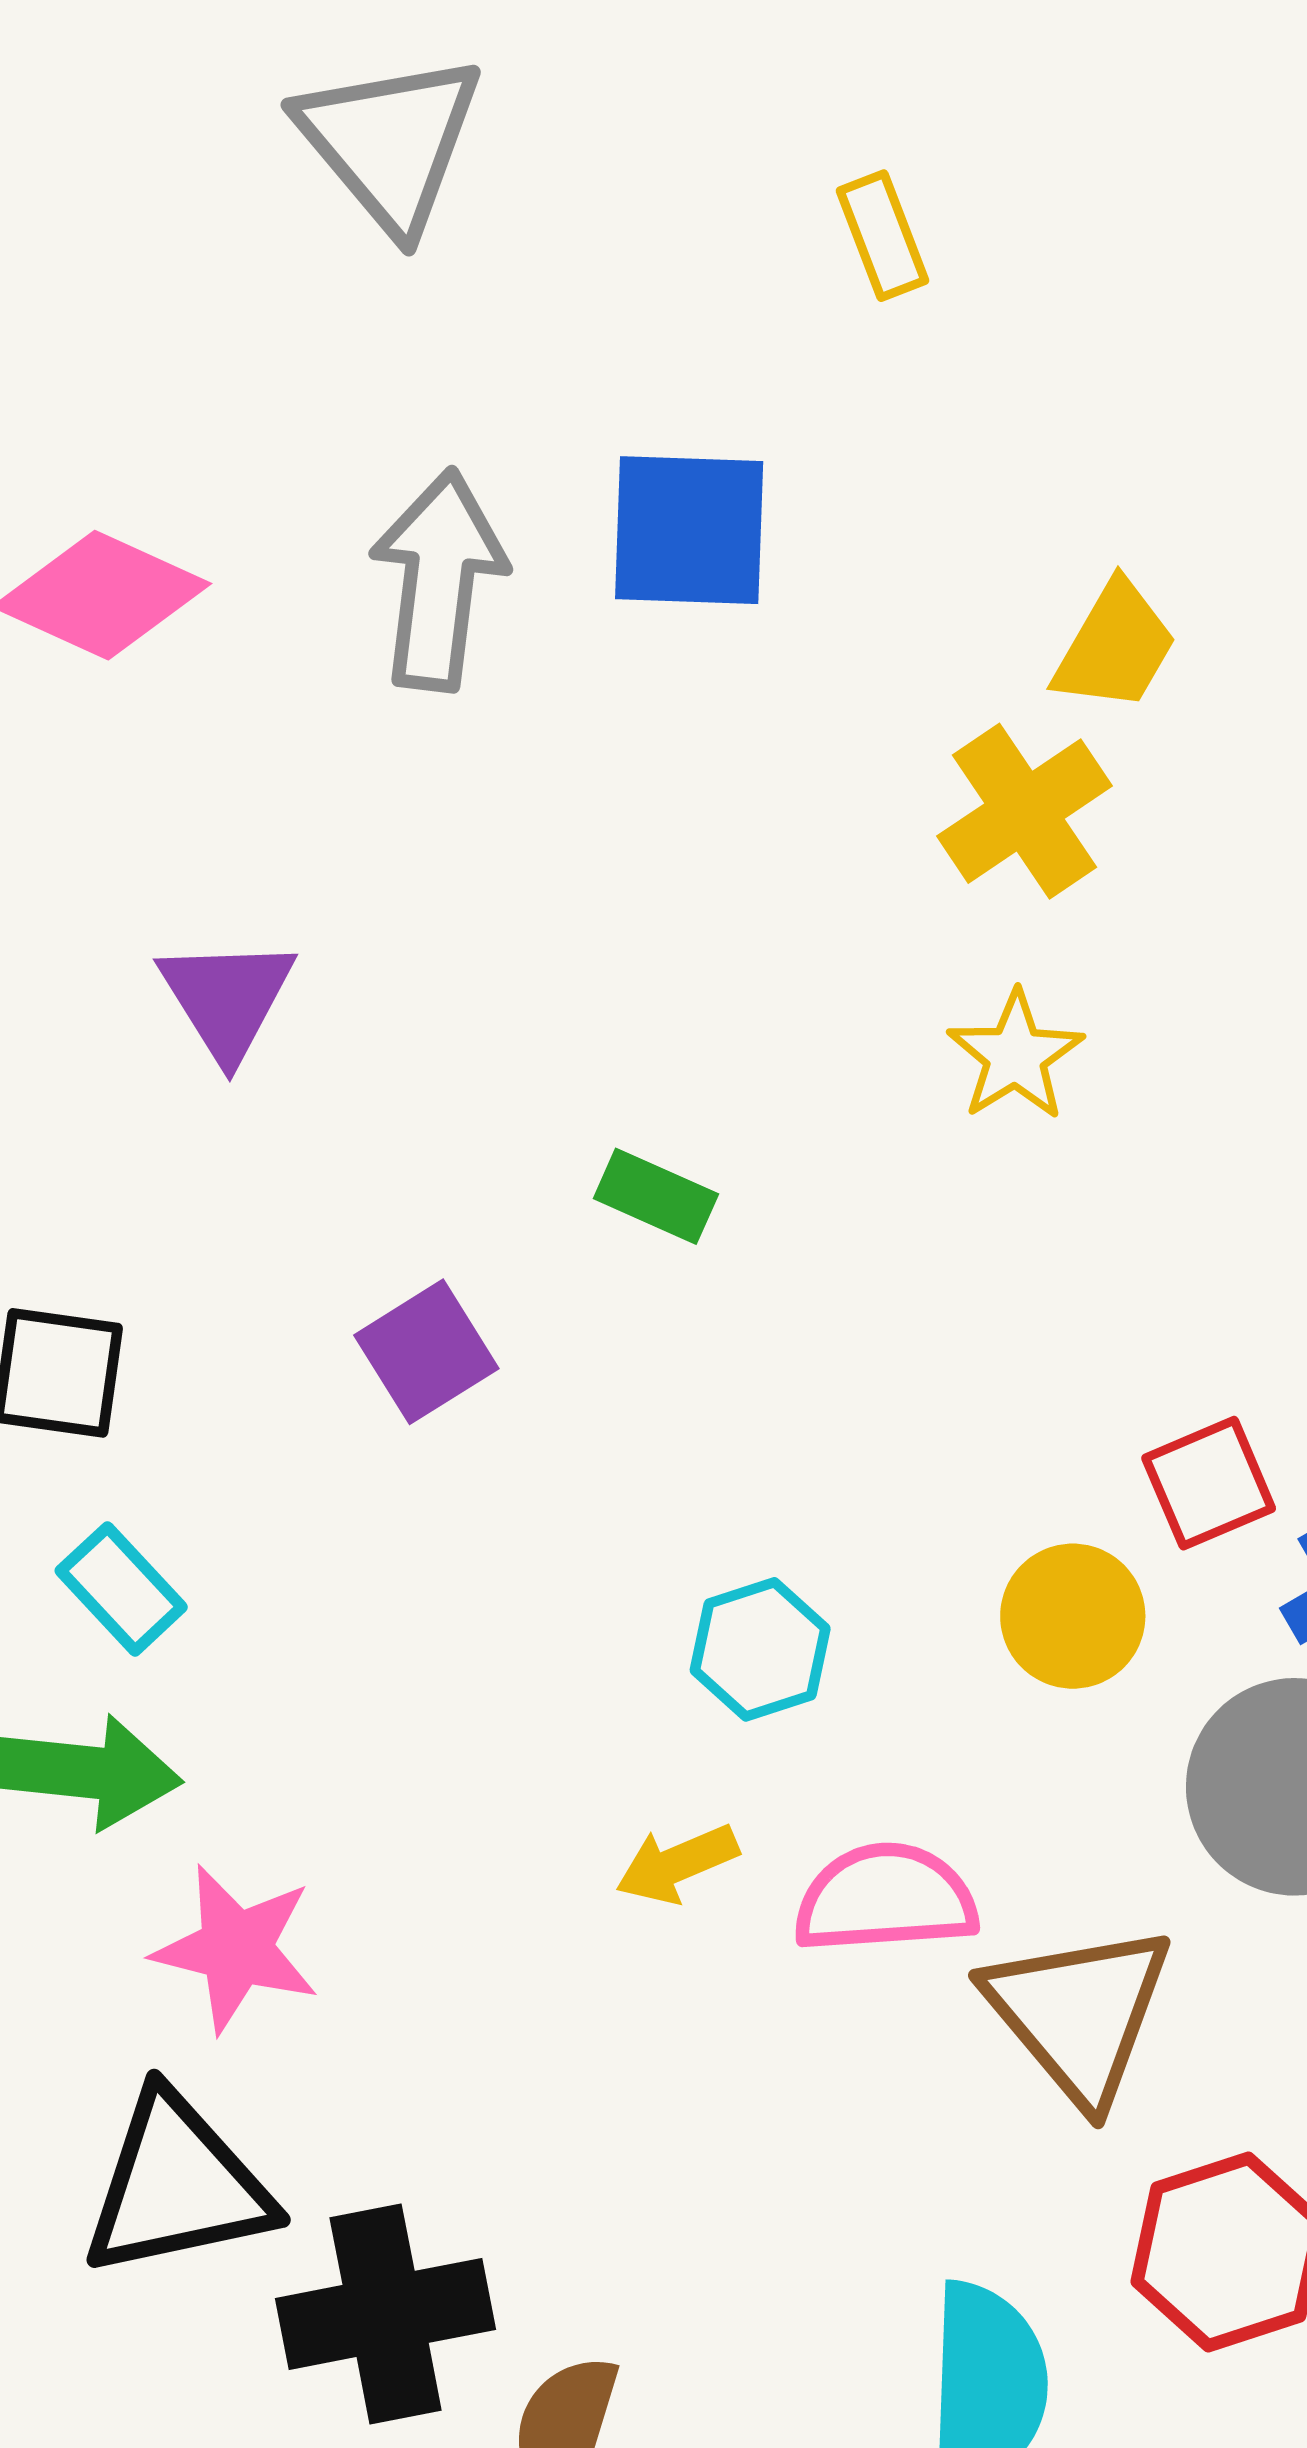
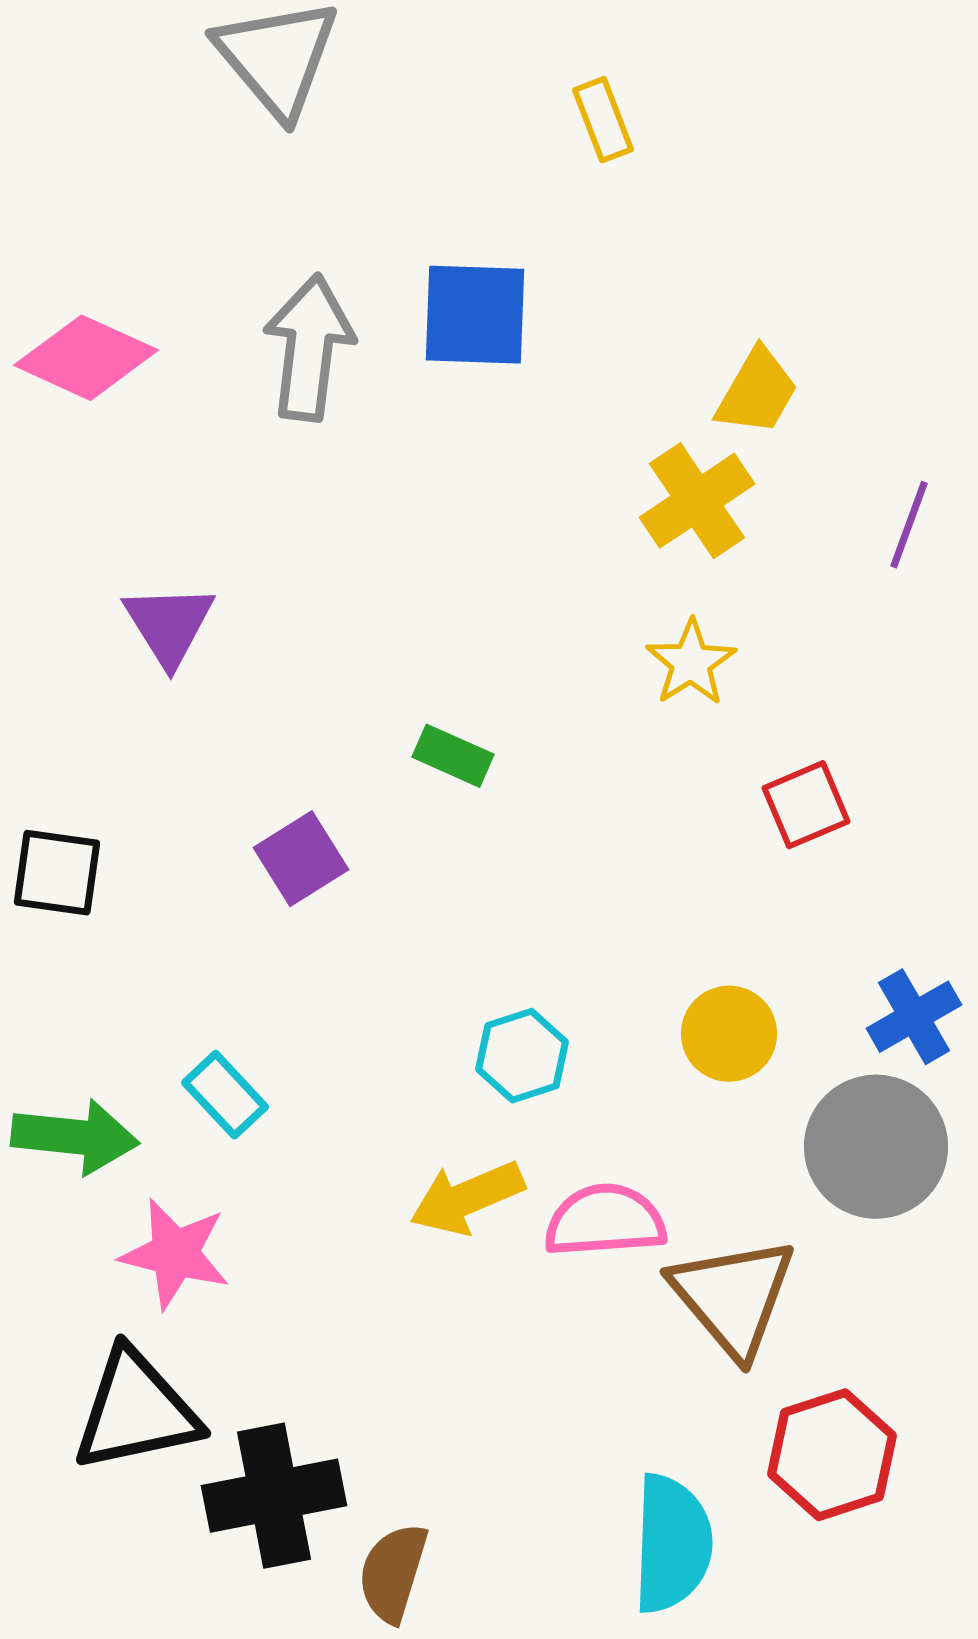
red square: (1209, 1483) -> (806, 805), moved
cyan rectangle: (121, 1589) -> (225, 1095), moved
yellow arrow: (677, 1864) -> (467, 1198), size x1.4

